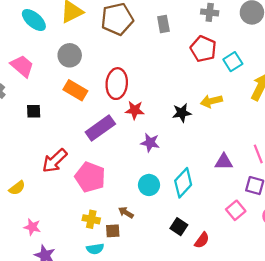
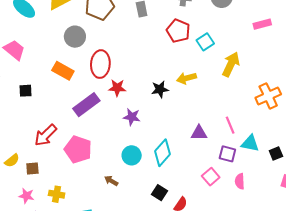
gray circle: (70, 55) -> (75, 37), moved
yellow cross: (91, 219) -> (57, 194), moved
brown square: (113, 231) -> (32, 169), moved

